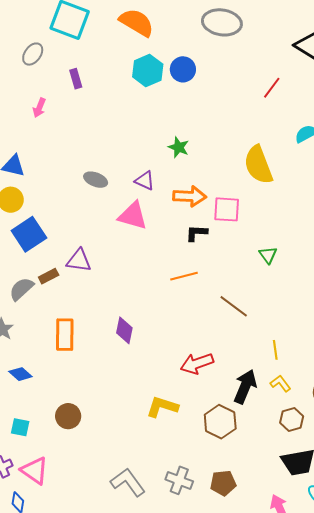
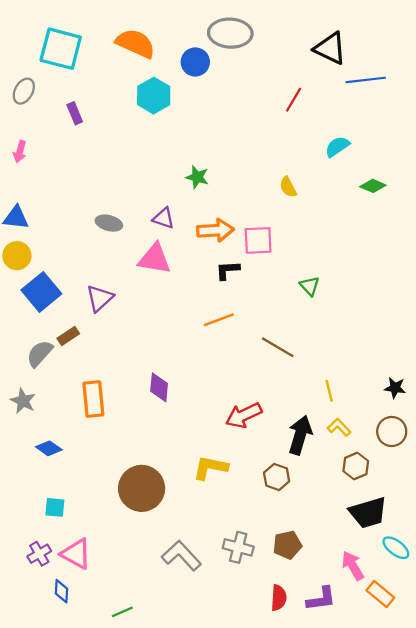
blue circle: (183, 69) -> (195, 62), moved
pink arrow: (39, 108) -> (20, 152), moved
yellow semicircle: (258, 165) -> (288, 187), size x0.5
purple triangle: (79, 261) -> (100, 298), moved, turned -44
brown circle: (68, 416) -> (142, 488), moved, size x1.6
brown hexagon: (220, 422) -> (277, 477), size x0.7

